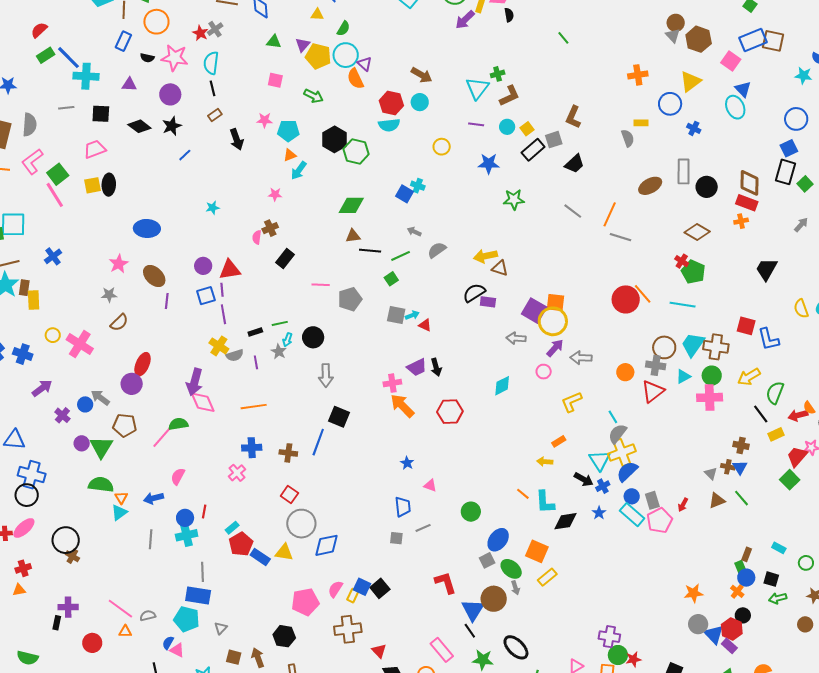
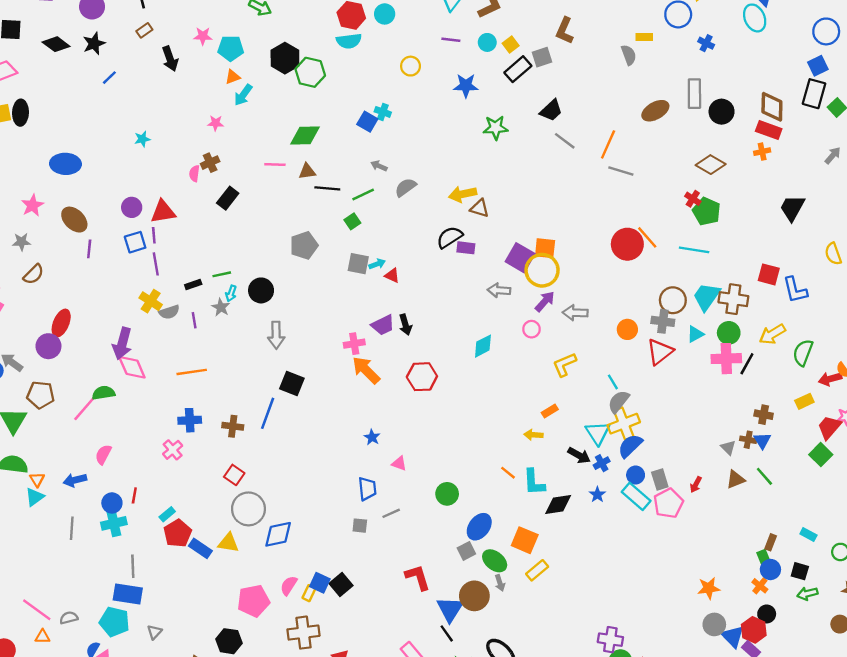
black trapezoid: (575, 164) -> (551, 110), moved
pink line: (321, 285) -> (275, 164), moved
black line: (761, 414) -> (747, 364), moved, turned 66

